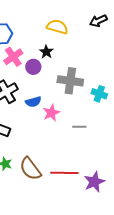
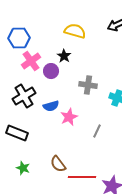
gray cross: (70, 81) -> (88, 85), size x0.7
gray line: (79, 127) -> (97, 131), turned -64
brown semicircle: (30, 169) -> (58, 164), moved, size x0.7

